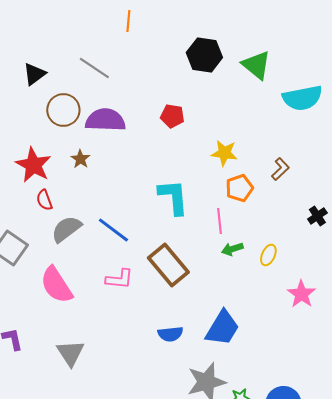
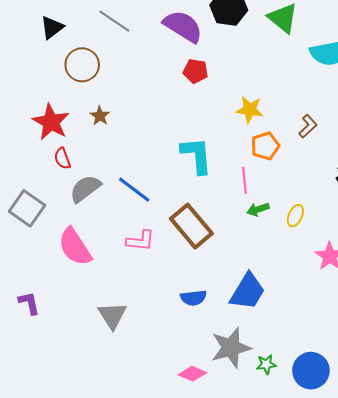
purple semicircle: (105, 120) -> (183, 26), moved, turned 30
gray triangle: (70, 353) -> (112, 315), moved

